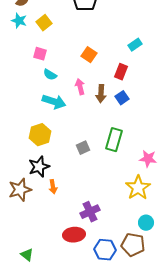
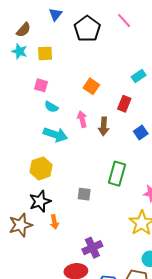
yellow square: (44, 23) -> (45, 53), turned 35
blue square: (122, 98) -> (141, 133), moved
gray square: (83, 148) -> (84, 194), moved, turned 32

